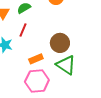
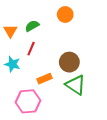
pink hexagon: (37, 81) -> (28, 101), moved

